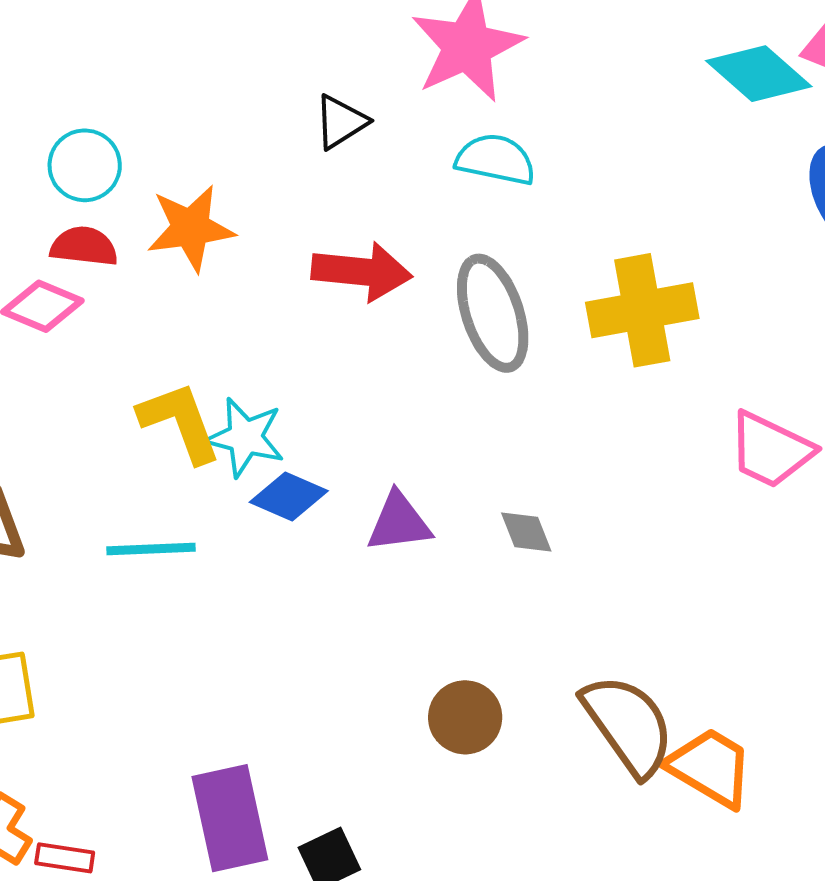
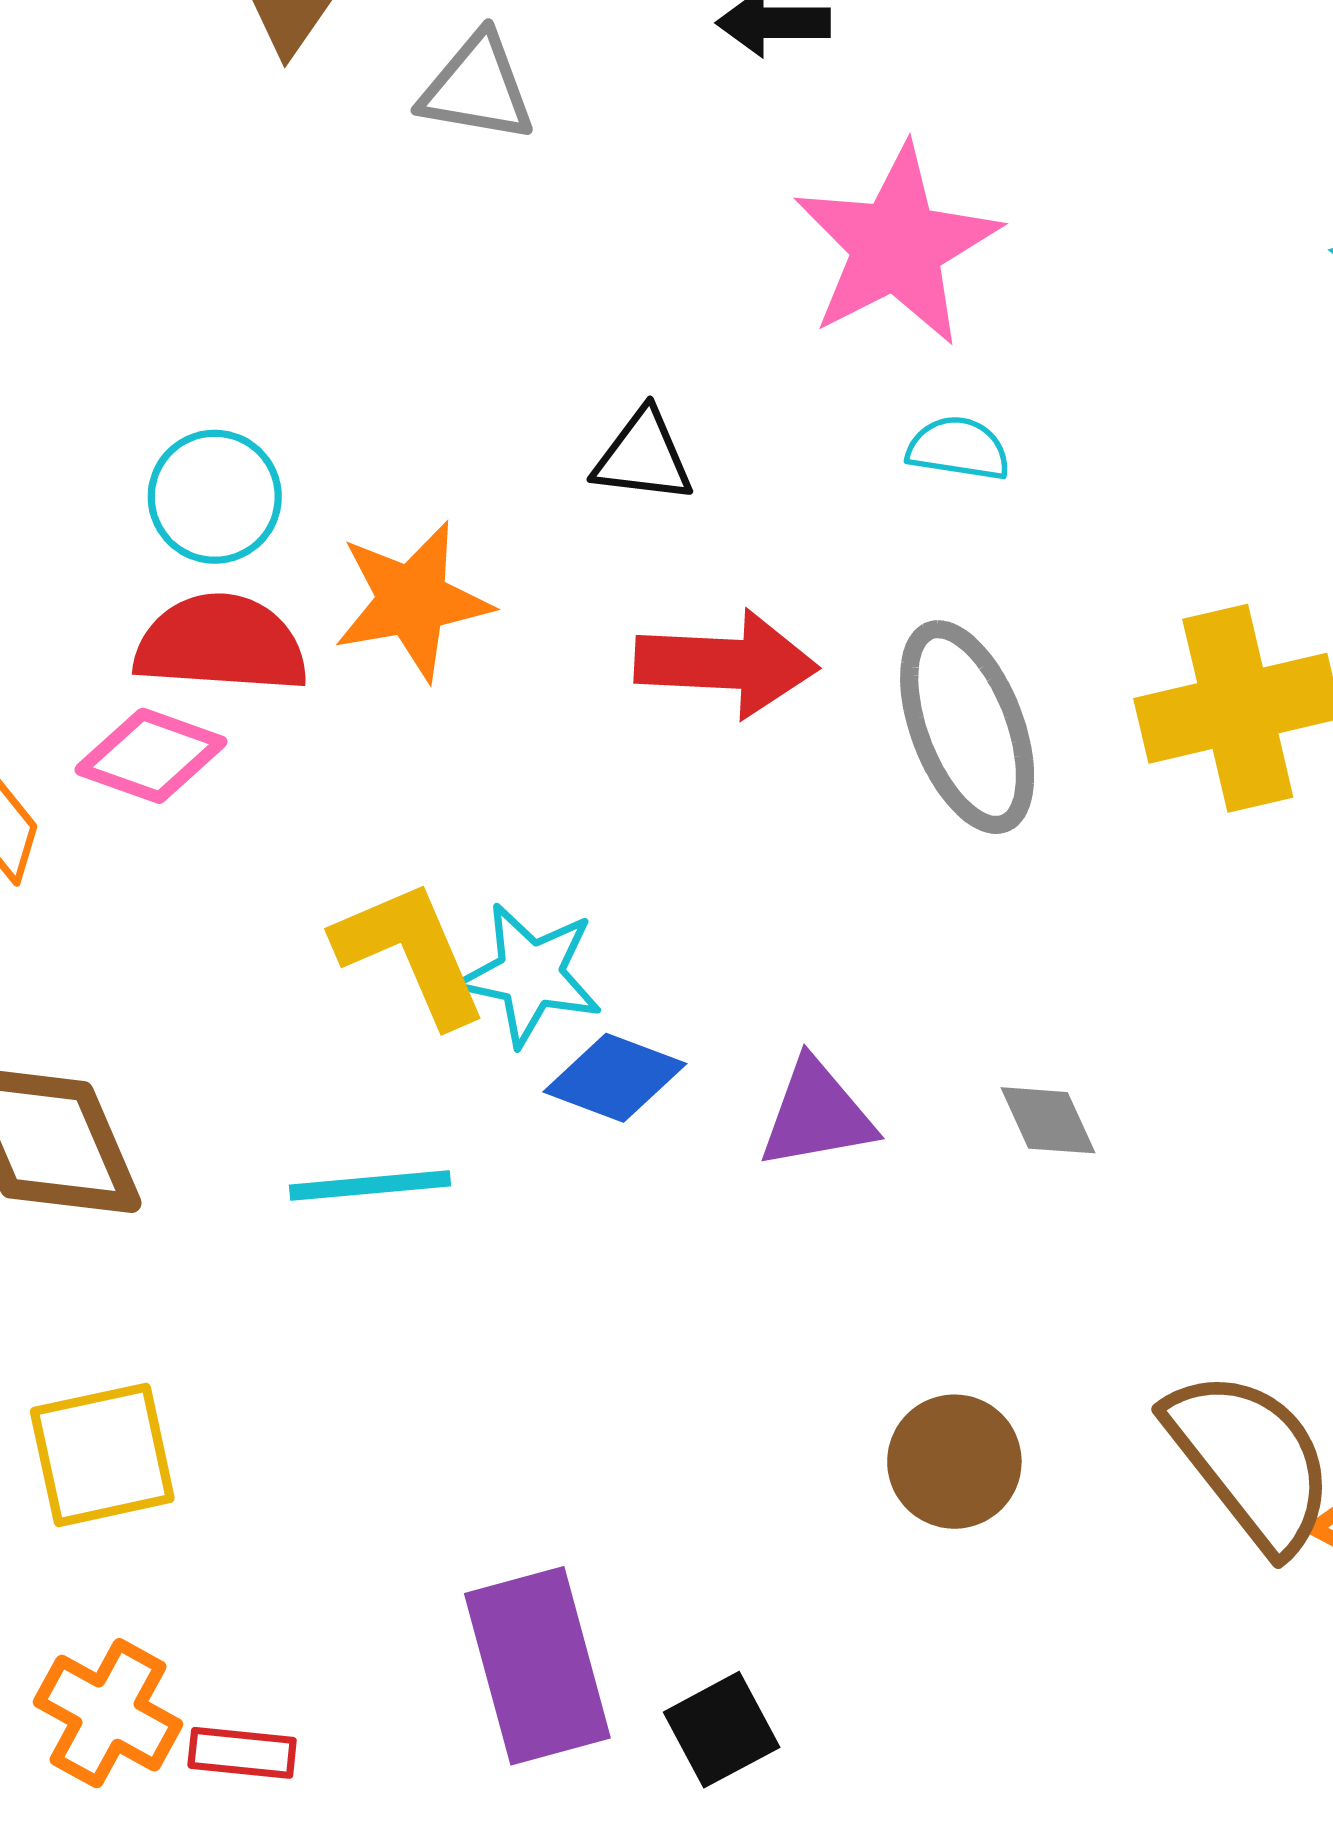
black triangle: (341, 122) -> (643, 457), moved, turned 42
cyan semicircle: (496, 159) -> (958, 448), size x0.7
red semicircle: (84, 246) -> (221, 644), size x1.4

